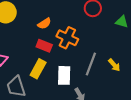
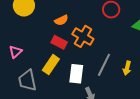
yellow arrow: (114, 65) -> (127, 68), turned 48

